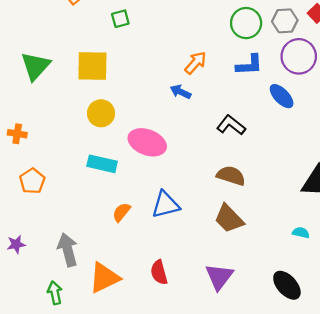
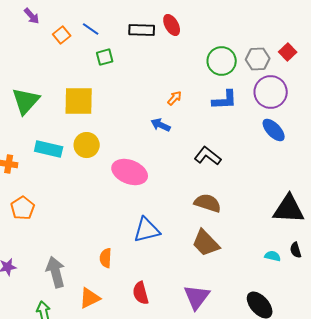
orange arrow: (196, 63) -> (175, 98), size x0.7
blue ellipse: (282, 96) -> (274, 130), moved
cyan rectangle: (102, 164) -> (49, 149), moved
orange semicircle: (121, 212) -> (106, 258), moved, turned -36
orange triangle: (104, 278) -> (90, 298), size x0.7

